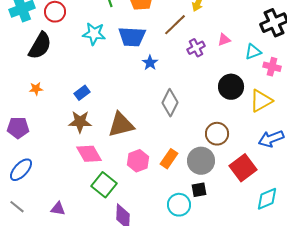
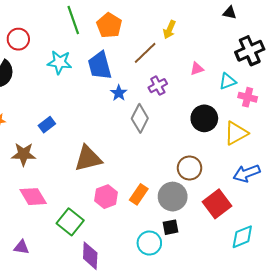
blue trapezoid: (132, 37) -> (100, 66), turned 72
purple cross: (196, 48) -> (158, 86), moved
gray diamond: (170, 103) -> (140, 118), moved
brown star: (80, 122) -> (24, 154), moved
pink diamond: (89, 154) -> (33, 197), moved

